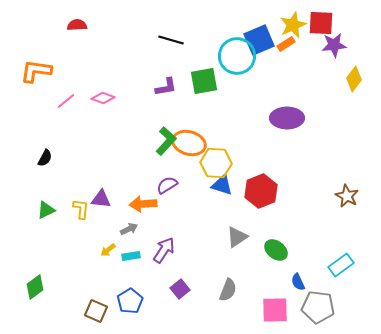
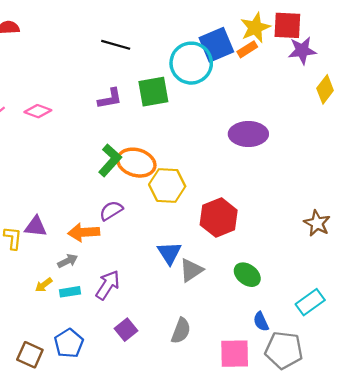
blue triangle: (222, 185) -> (169, 253), moved, turned 40
green ellipse: (276, 250) -> (247, 275), moved

